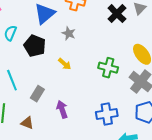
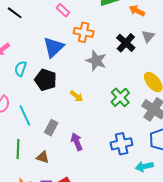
gray star: (69, 33) -> (96, 61), moved, size x1.5
green cross: (108, 68) -> (120, 97), turned 36

